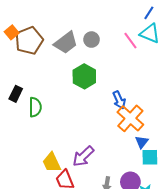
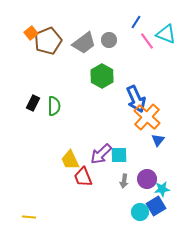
blue line: (149, 13) -> (136, 22), moved
black rectangle: (16, 94) -> (33, 103), moved
blue arrow: (119, 100) -> (136, 99), size x1.5
cyan square: (150, 157) -> (119, 155), moved

